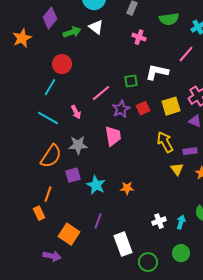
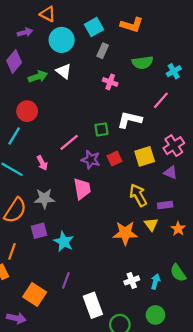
purple star: (121, 109) -> (91, 160), turned -30
orange star: (127, 188) -> (125, 233), moved, size x1.6

